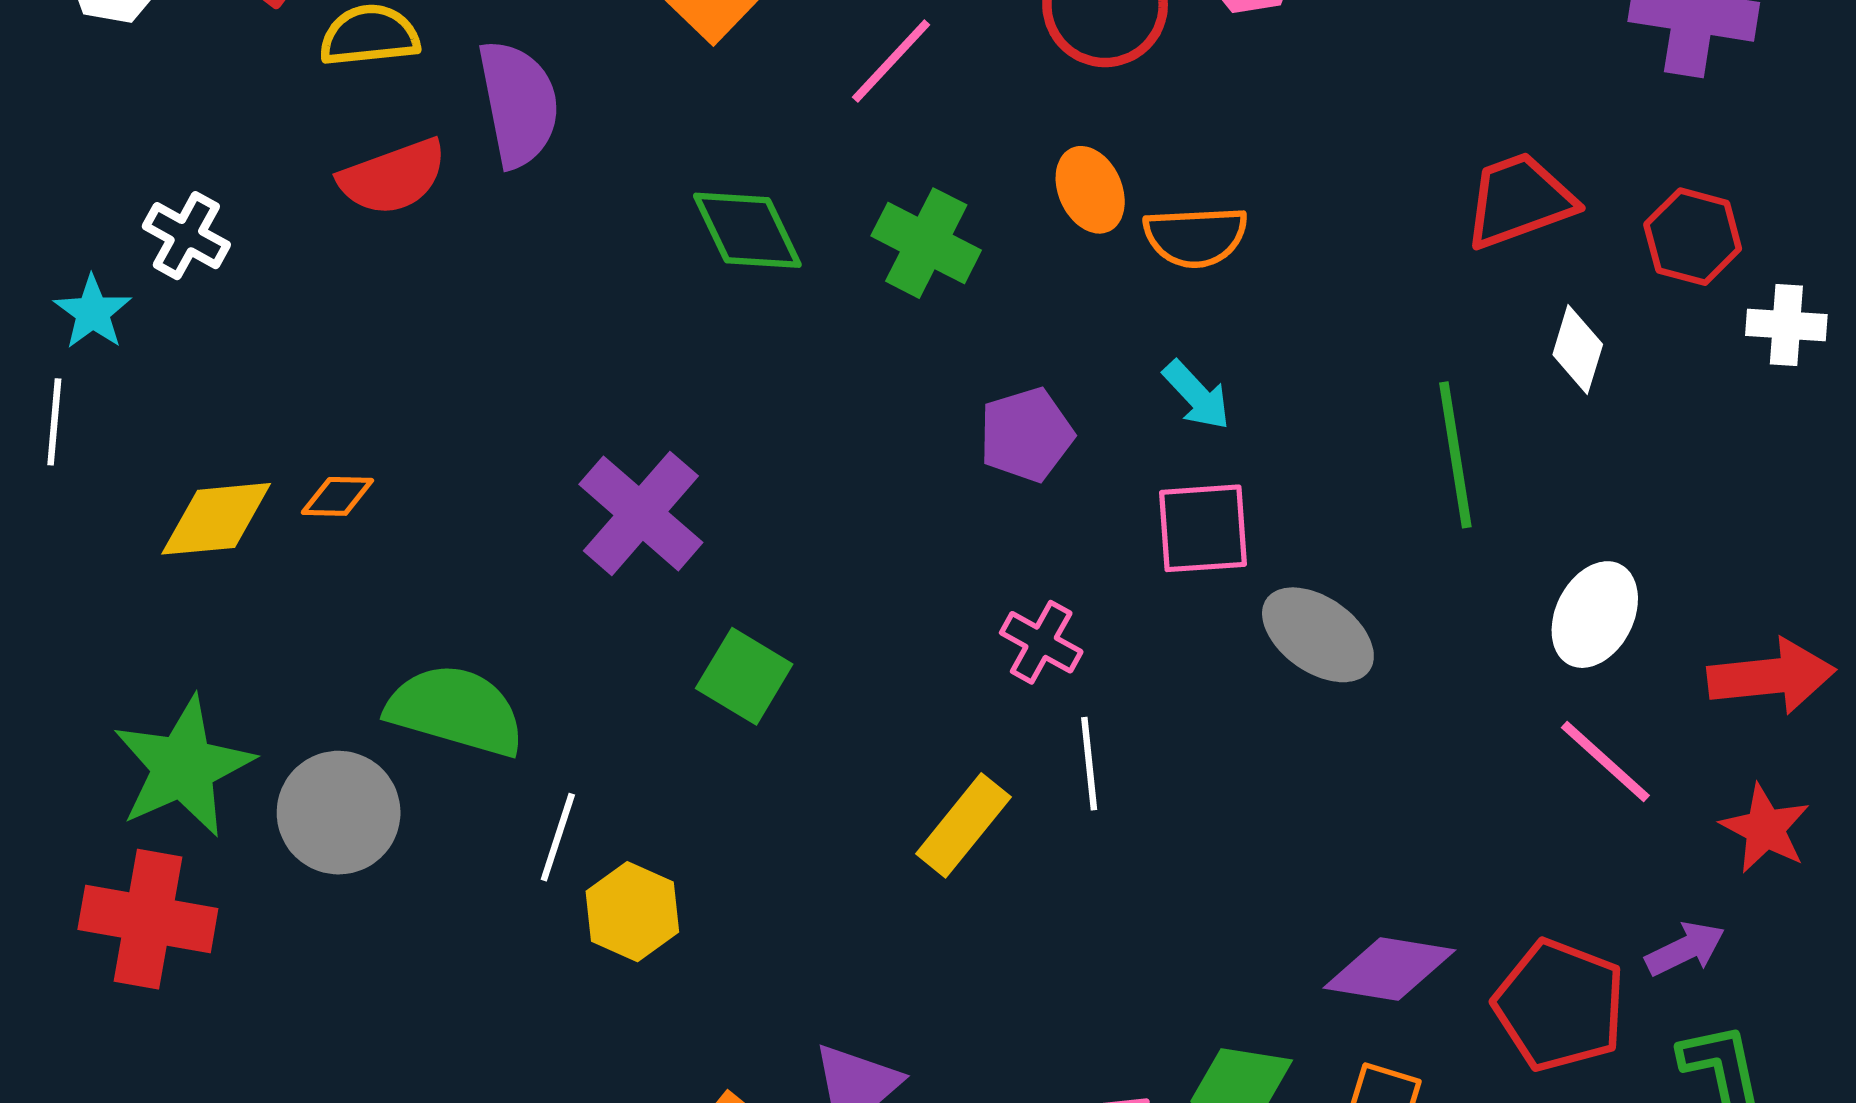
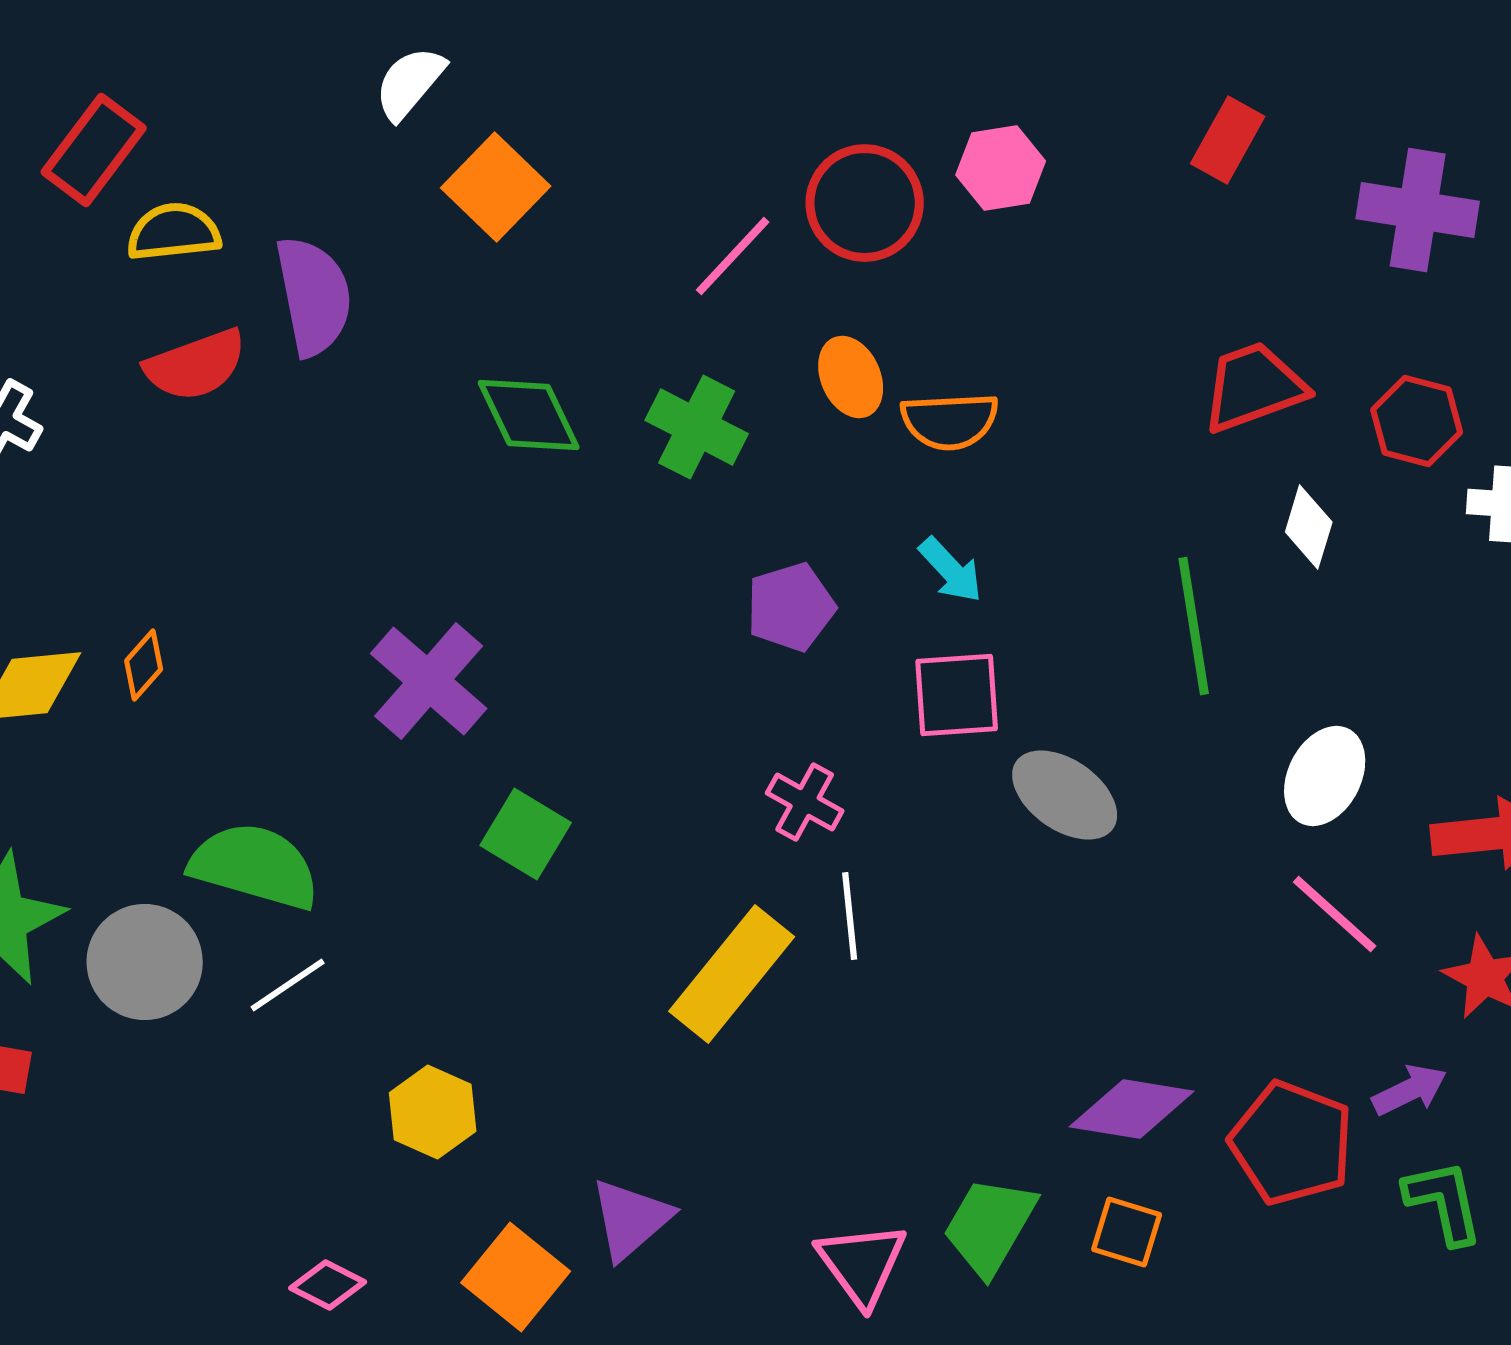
pink line: (891, 61) -> (733, 256), moved
orange diamond: (337, 496) -> (144, 665), turned -50
yellow rectangle: (963, 825) -> (732, 974), size x1.4
white line: (558, 837) -> (288, 985), moved, turned 38
yellow hexagon: (632, 912) -> (433, 1112), moved

